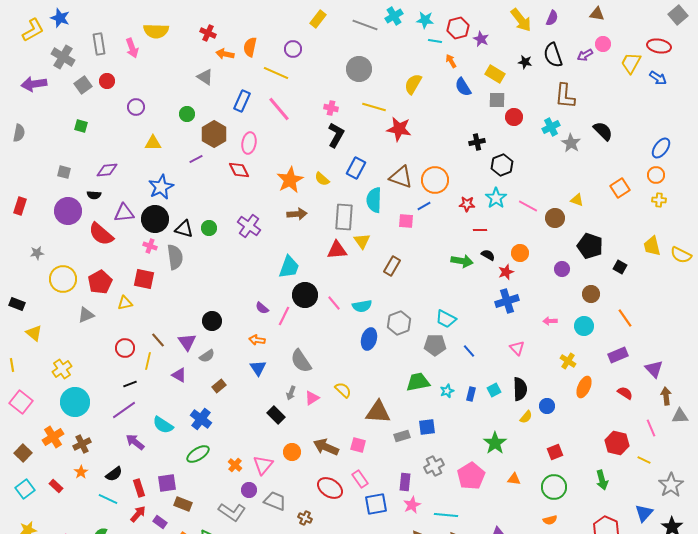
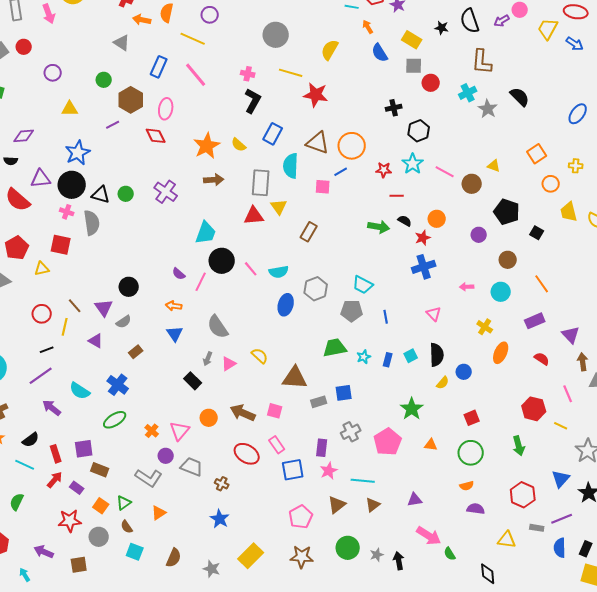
orange circle: (656, 175) -> (551, 184), moved
blue line: (469, 351) -> (386, 317), turned 32

